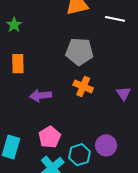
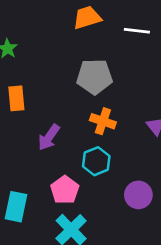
purple arrow: (41, 96) -> (49, 137), turned -45
cyan hexagon: (79, 155) -> (96, 161), moved

